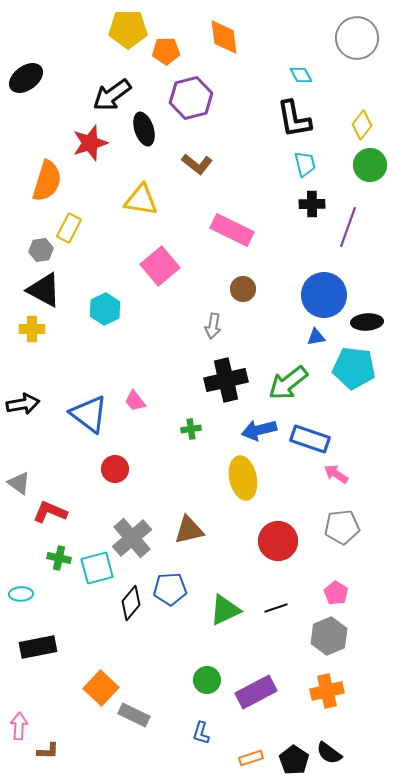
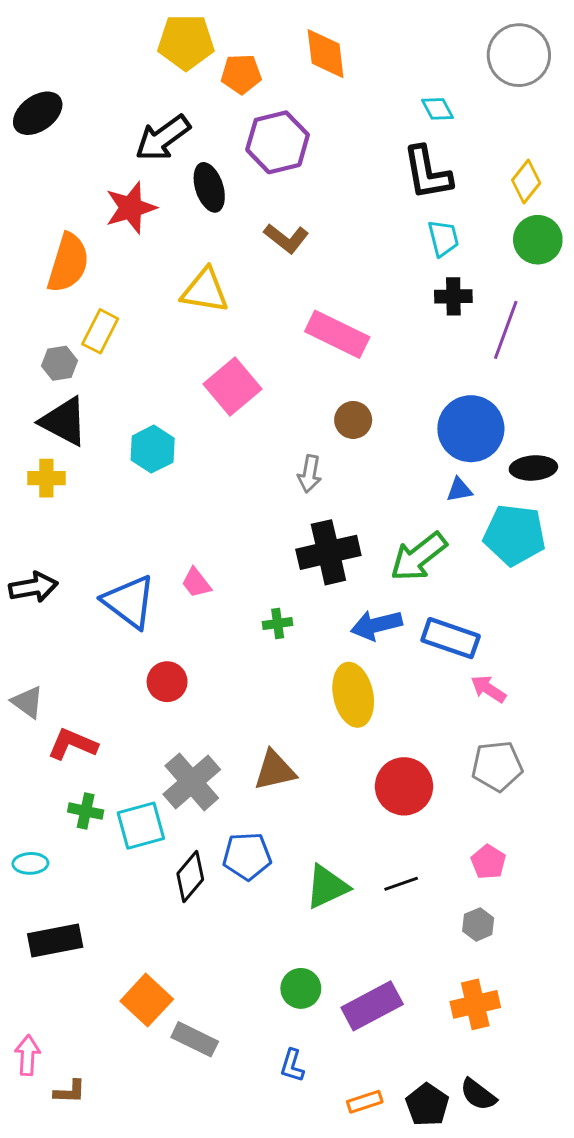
gray hexagon: (329, 636) -> (478, 924), size x0.6

